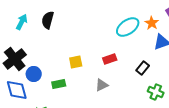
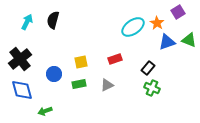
blue circle: (34, 74) -> (54, 74), moved
green rectangle: (59, 84) -> (79, 84), moved
green cross: (156, 92) -> (152, 88), moved

